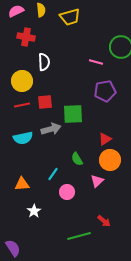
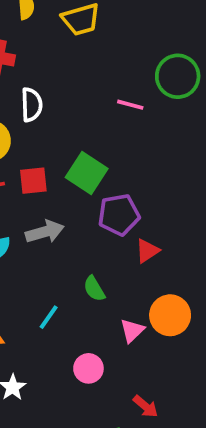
purple pentagon: (105, 91) -> (119, 215), moved
green square: (73, 114) -> (87, 173), moved, turned 35
orange circle: (110, 160) -> (170, 315), moved
pink circle: (67, 192) -> (88, 368), moved

